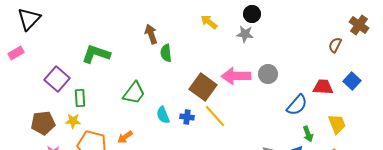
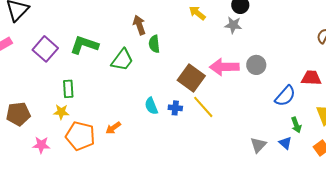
purple square: (57, 79) -> (45, 49), moved
green trapezoid: (134, 93) -> (122, 60), moved
brown pentagon: (43, 123) -> (18, 114), moved

